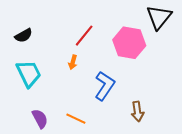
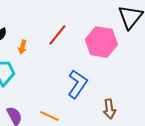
orange arrow: (73, 62) -> (22, 47), moved

